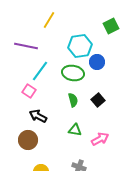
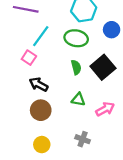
blue circle: (97, 62) -> (112, 30), moved
black square: (98, 100) -> (103, 67), size x1.6
brown circle: (28, 140) -> (41, 110), moved

